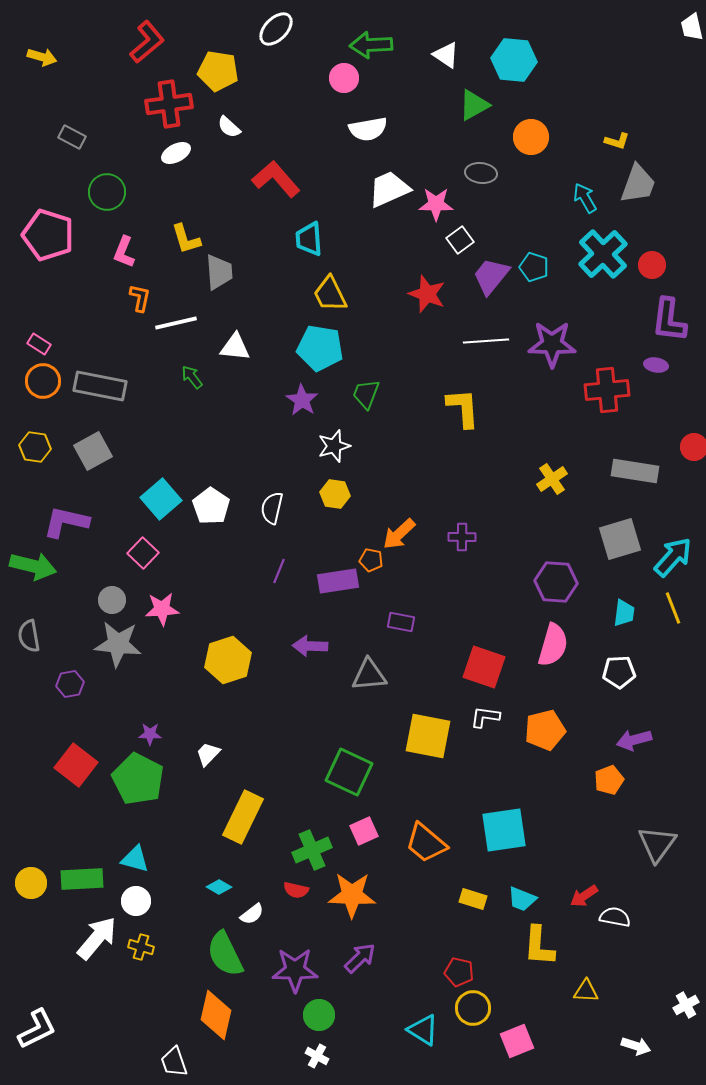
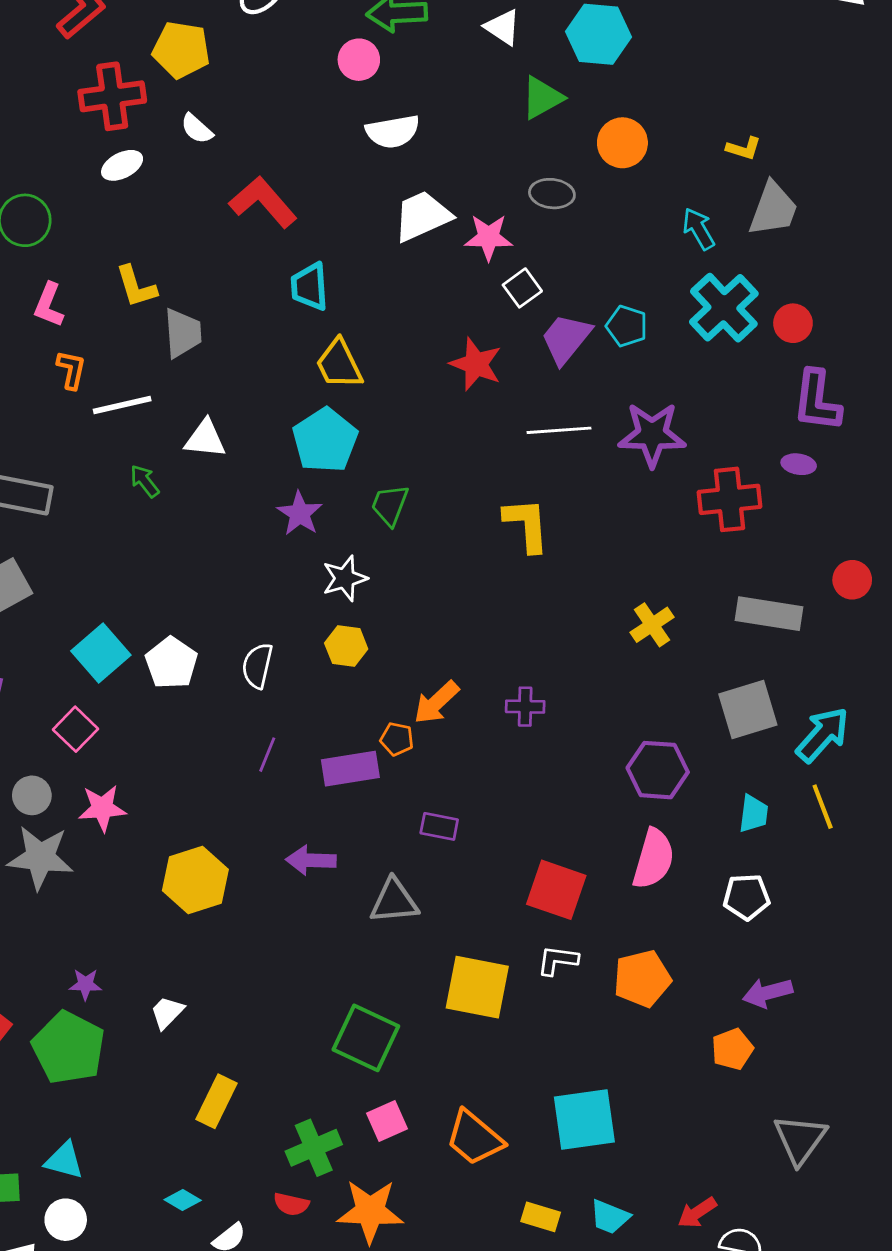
cyan pentagon: (320, 348) -> (325, 440), turned 30
yellow rectangle: (243, 817) -> (216, 1101), size x0.7

